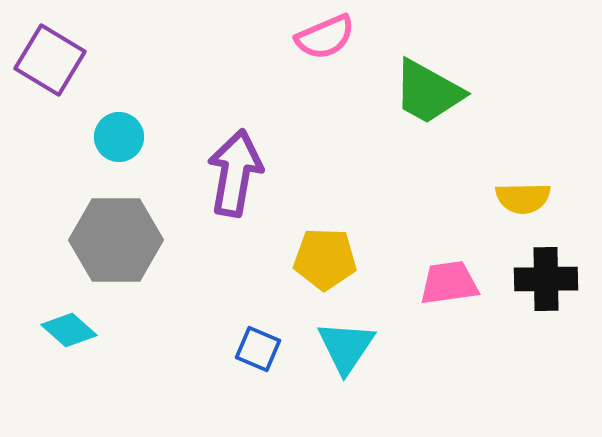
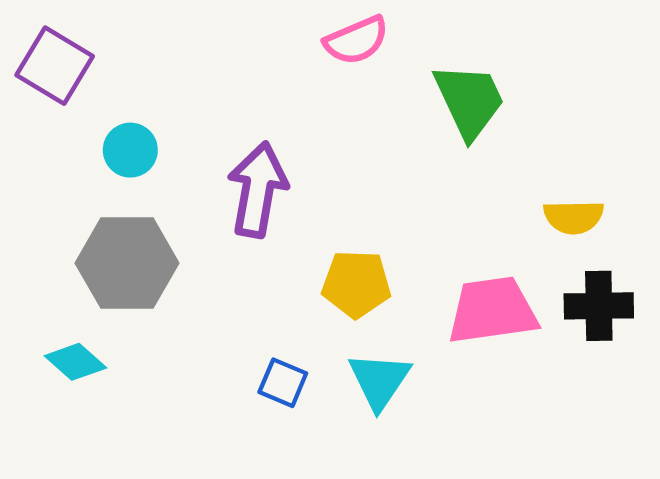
green trapezoid: (428, 92) -> (469, 101), turned -144
pink trapezoid: (449, 283) -> (492, 310), size x1.4

